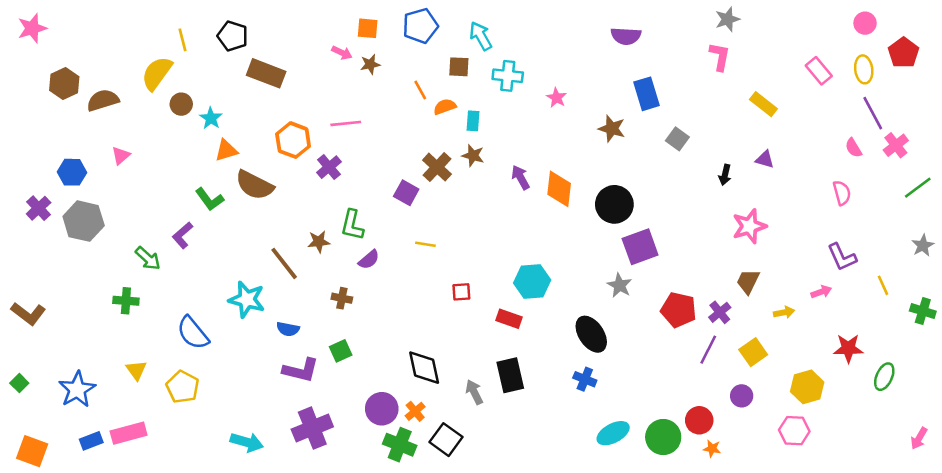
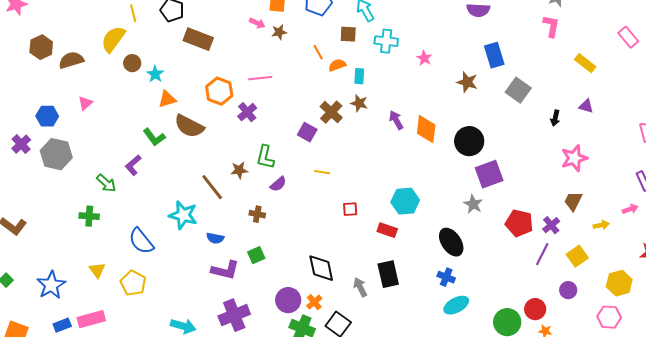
gray square: (677, 139) -> (518, 90), size x1.4
cyan ellipse: (613, 433) -> (456, 305), moved

